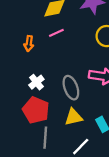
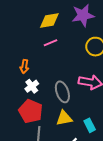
orange arrow: (29, 43) -> (24, 67), moved

